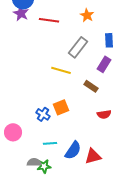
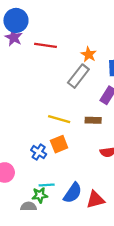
orange star: (87, 15) -> (89, 54), moved
yellow line: (61, 70) -> (59, 119), moved
brown rectangle: (91, 86) -> (93, 120), turned -32
green star: (44, 166) -> (40, 195), moved

